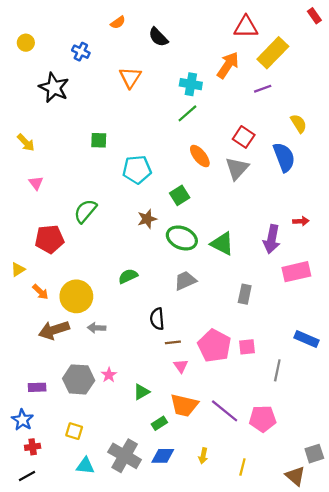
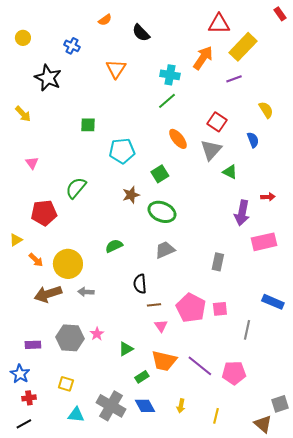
yellow arrow: (26, 143) -> (23, 114), moved
blue semicircle: (284, 157) -> (253, 140), size x0.6
green triangle: (222, 244) -> (230, 172), moved, size x0.7
blue diamond: (163, 456) -> (145, 406), turned 60

